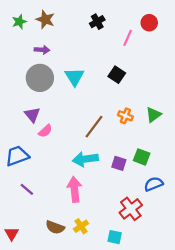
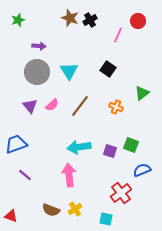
brown star: (45, 19) -> (70, 18), moved
green triangle: (154, 115) -> (142, 93), moved
brown line: (94, 127) -> (80, 106), moved
pink semicircle: (45, 131) -> (52, 105), moved
red triangle: (12, 234) -> (11, 216), turned -40

